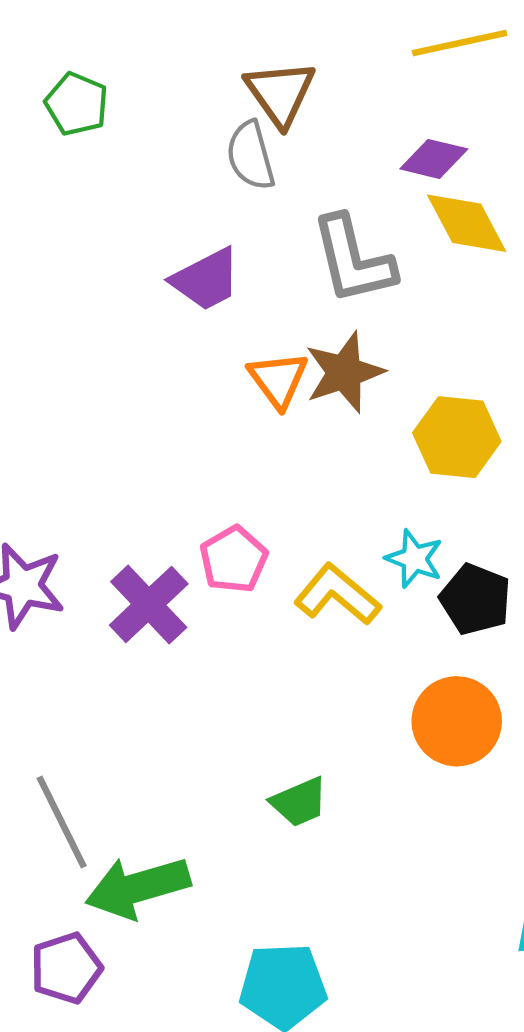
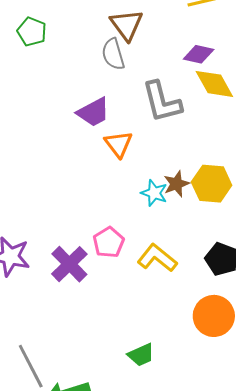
brown star: (344, 372) -> (176, 184), moved, size x0.7
orange triangle: (278, 380) -> (119, 144), moved
cyan star: (414, 559) -> (154, 193), moved

